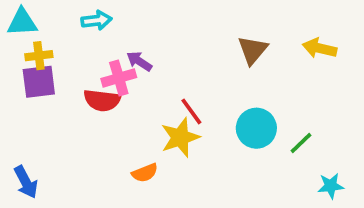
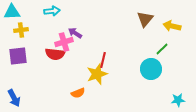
brown triangle: (253, 50) -> (145, 19), moved
purple square: (39, 82) -> (18, 56), moved
red line: (191, 111) -> (103, 60), turned 49
cyan circle: (256, 128) -> (151, 69), moved
green line: (301, 143) -> (162, 49), moved

